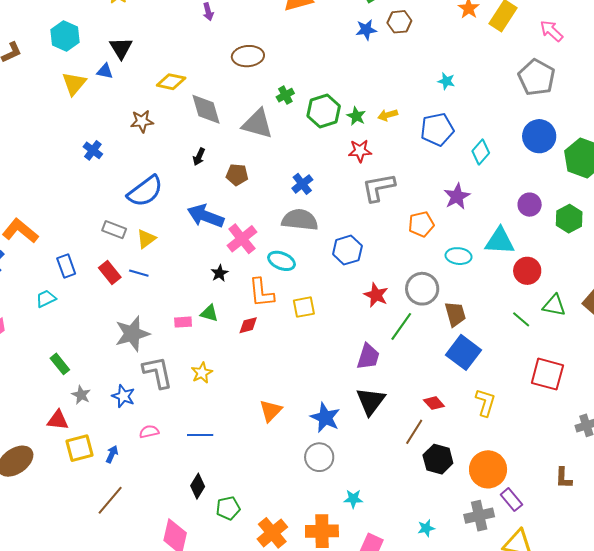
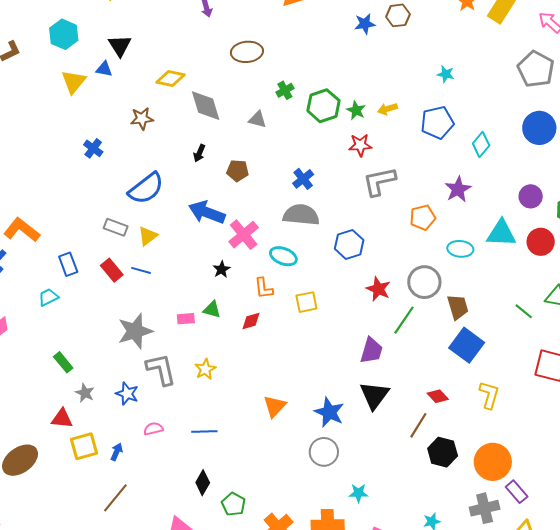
gray triangle: (258, 124) -> (257, 119), size x0.6
red circle: (527, 271) -> (541, 242), moved
orange L-shape: (261, 293) -> (264, 288), size x0.7
green pentagon: (228, 508) -> (233, 504), turned -30

